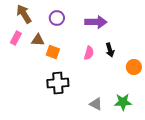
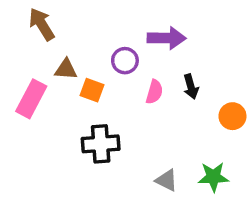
purple circle: (57, 18) -> (125, 61), moved
pink rectangle: (16, 38) -> (31, 99), moved, size x1.5

